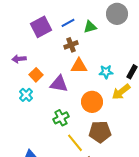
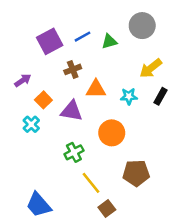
brown cross: (71, 45) -> (73, 69), moved
purple arrow: (19, 59) -> (23, 80), turned 152
yellow arrow: (121, 92) -> (151, 68), moved
brown pentagon: (100, 132) -> (136, 173), moved

